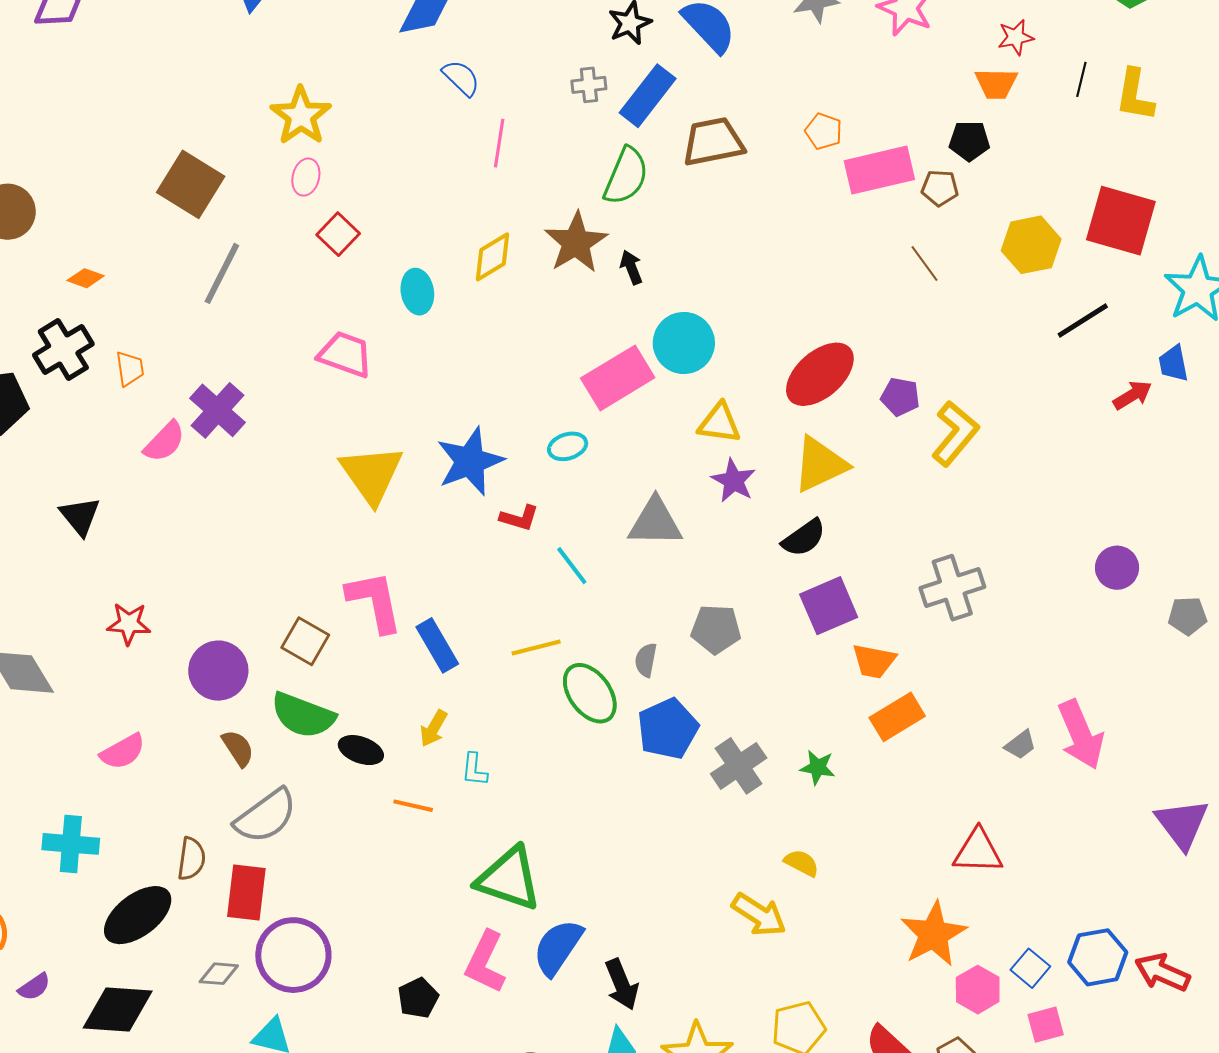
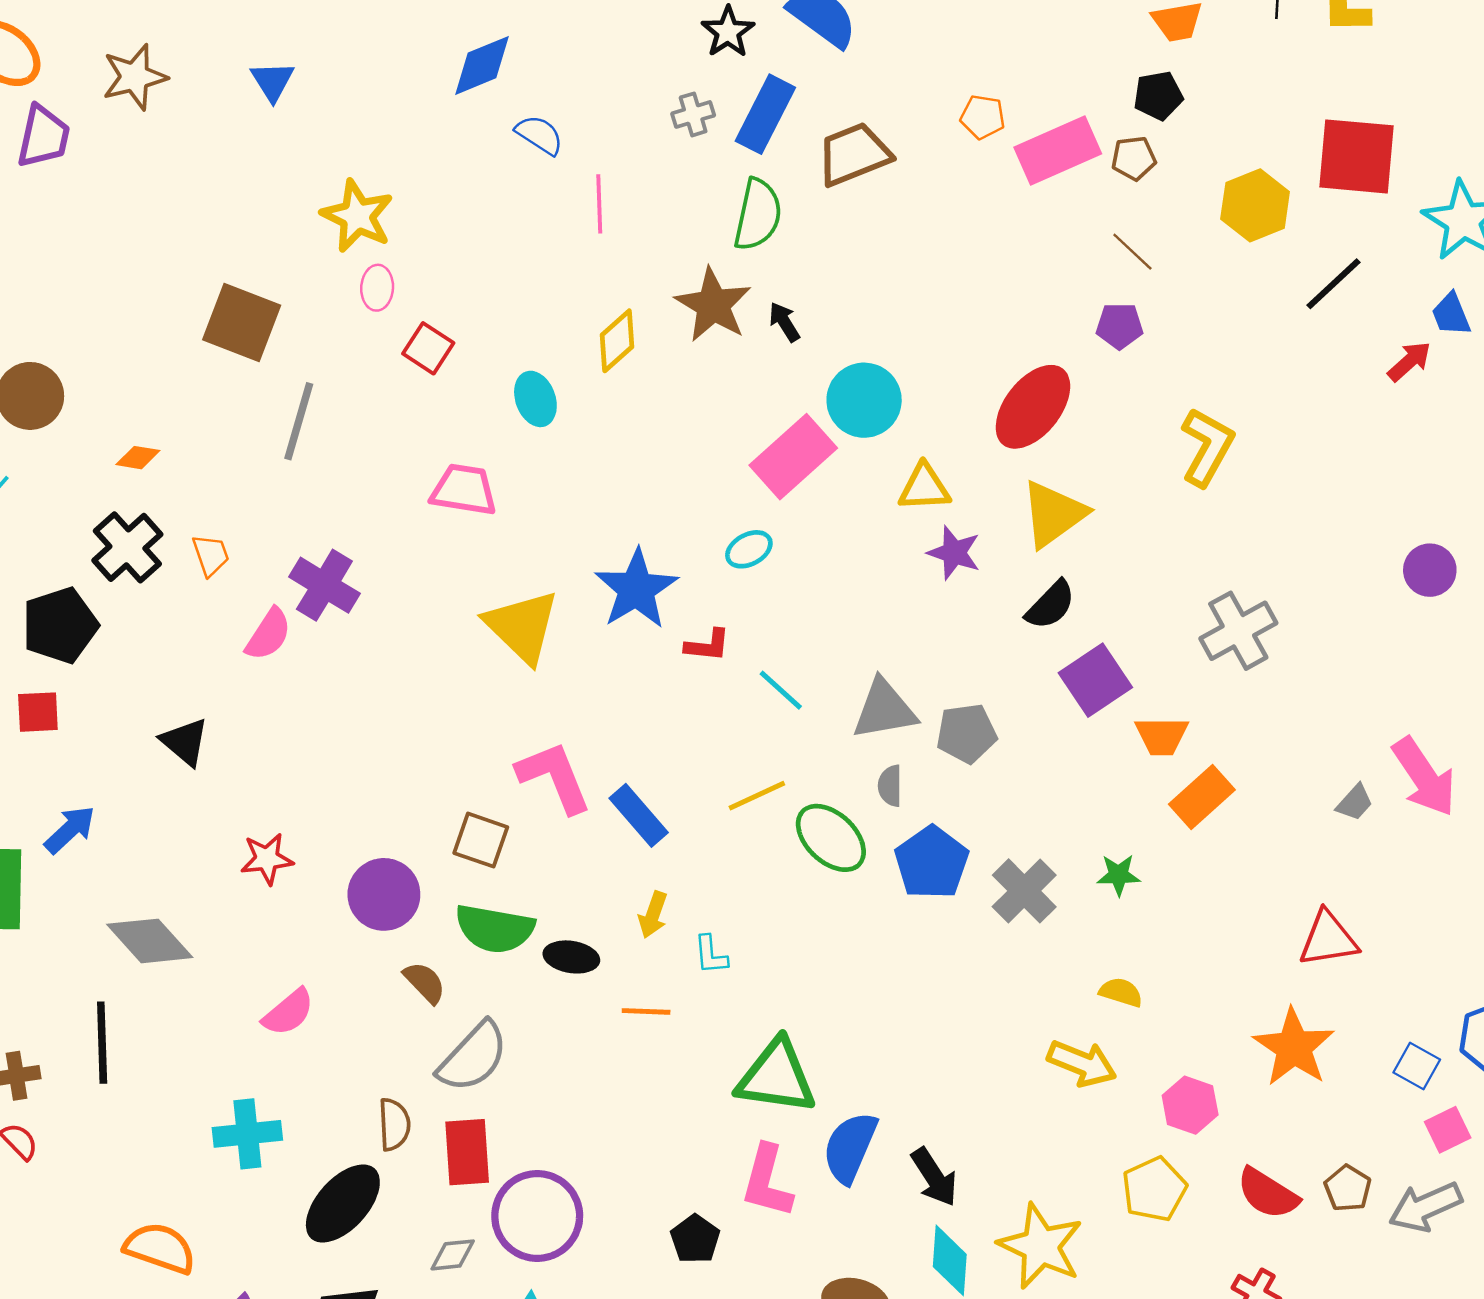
purple pentagon: (900, 397) -> (1120, 326), moved
gray triangle: (655, 522) -> (884, 709), moved
pink hexagon: (978, 990) -> (1190, 1105), moved

